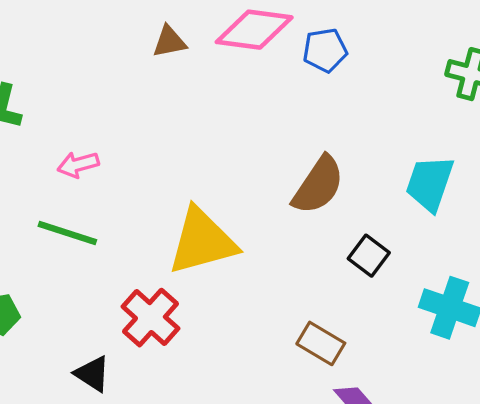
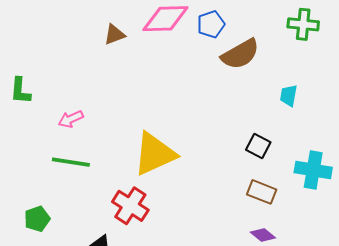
cyan trapezoid: (430, 183) -> (289, 96), size x0.6
brown semicircle: (318, 185) -> (240, 54), moved, turned 36
brown rectangle: (321, 343) -> (262, 192), moved

